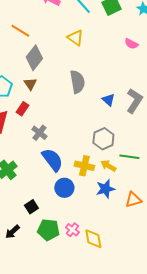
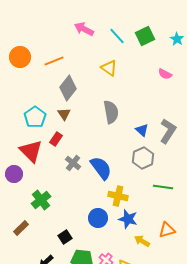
orange line: (20, 31) -> (54, 61), turned -54
gray hexagon: (103, 139) -> (143, 158), moved
blue semicircle: (52, 160) -> (101, 168), moved
yellow arrow: (108, 166) -> (142, 241), moved
blue star: (105, 189) -> (128, 219), moved, turned 30

